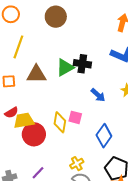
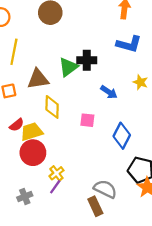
yellow diamond: (60, 122) -> (52, 107), moved
red circle: (34, 134) -> (33, 153), moved
yellow cross: (77, 164) -> (56, 173), moved

